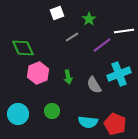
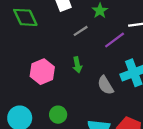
green diamond: (23, 48) -> (25, 17), moved
green arrow: (68, 77) -> (77, 65), moved

